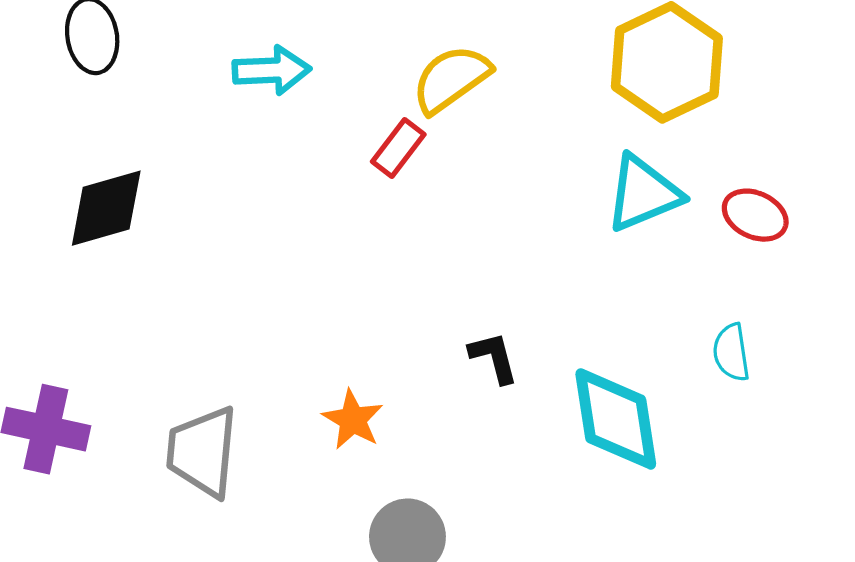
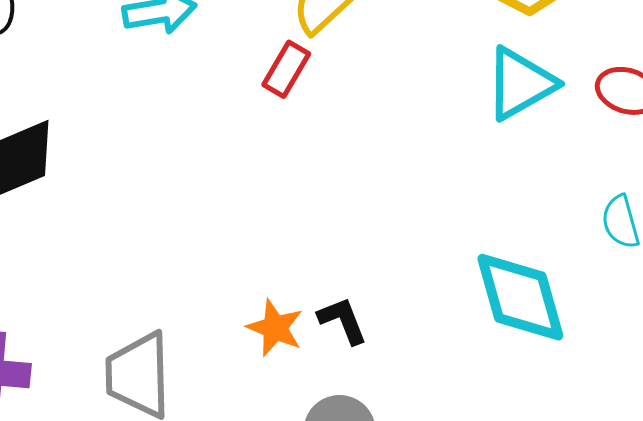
black L-shape: (494, 357) -> (343, 320), moved

